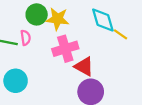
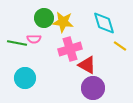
yellow line: (121, 34) -> (120, 46), moved
pink semicircle: (26, 38) -> (34, 39), turned 96

